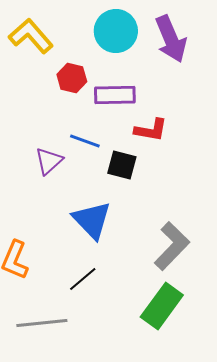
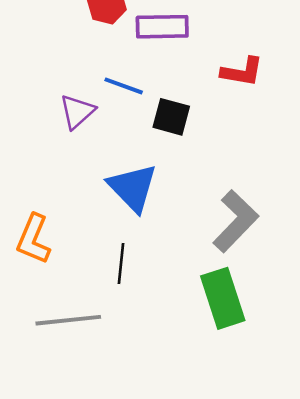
red L-shape: (151, 130) -> (242, 72), moved
black line: (83, 279) -> (121, 264), turned -44
green rectangle: (162, 306) -> (223, 298), turned -54

